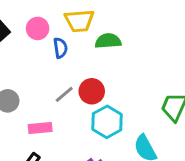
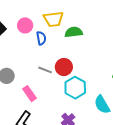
gray line: (64, 94) -> (45, 70), turned 64
pink rectangle: (40, 128) -> (30, 94), turned 63

